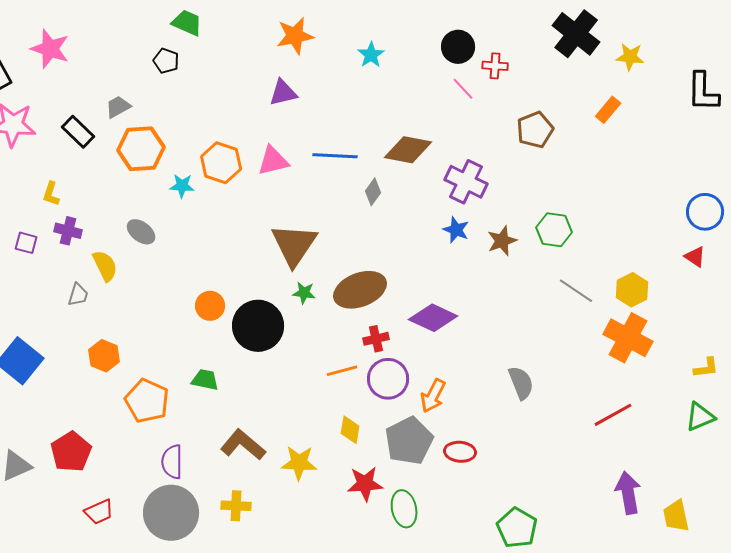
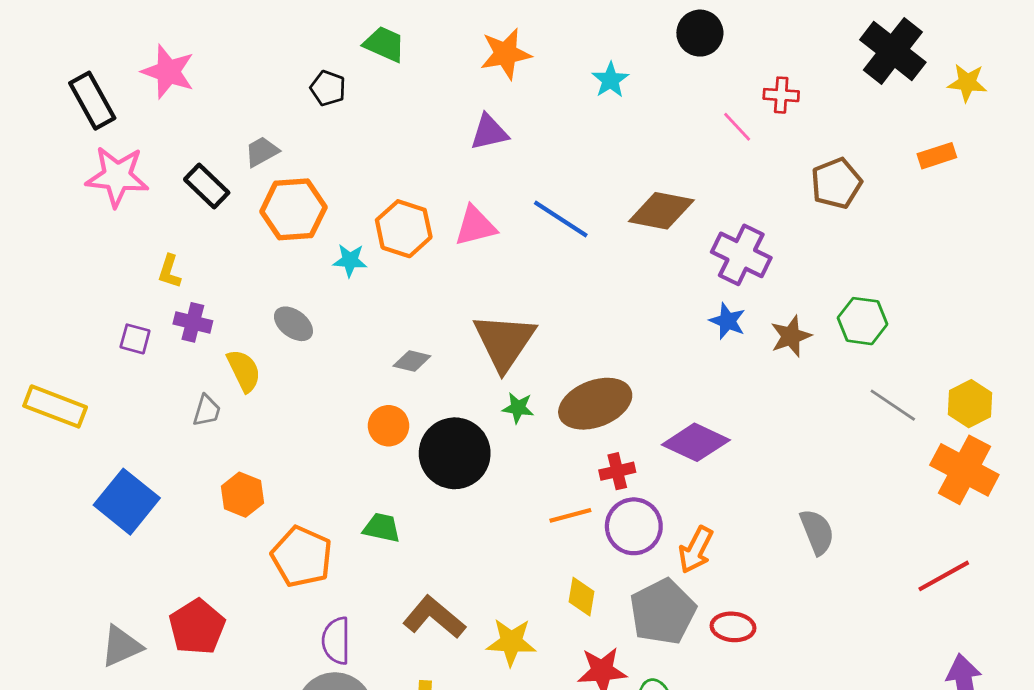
green trapezoid: (187, 23) -> (384, 44), moved
black circle: (458, 47) -> (700, 33), moved
orange rectangle: (608, 110) -> (937, 156), turned 32
blue line: (335, 156) -> (561, 219), turned 30
gray diamond: (373, 192) -> (412, 361), moved, turned 68

